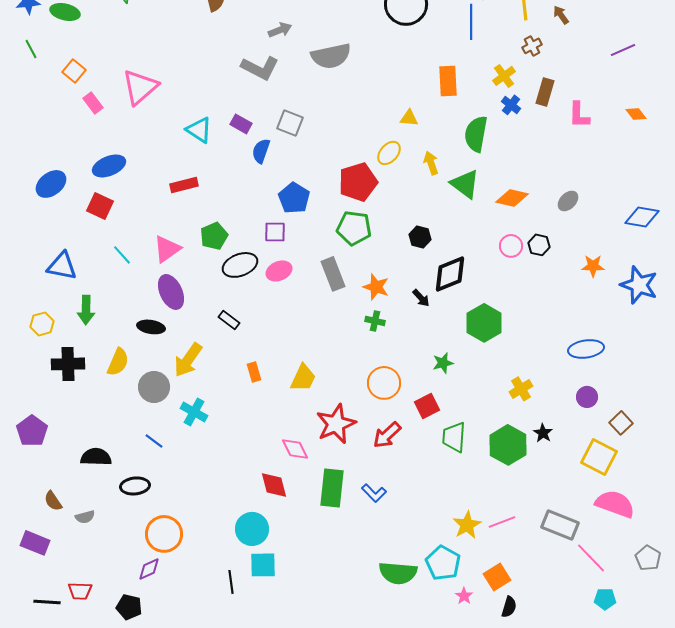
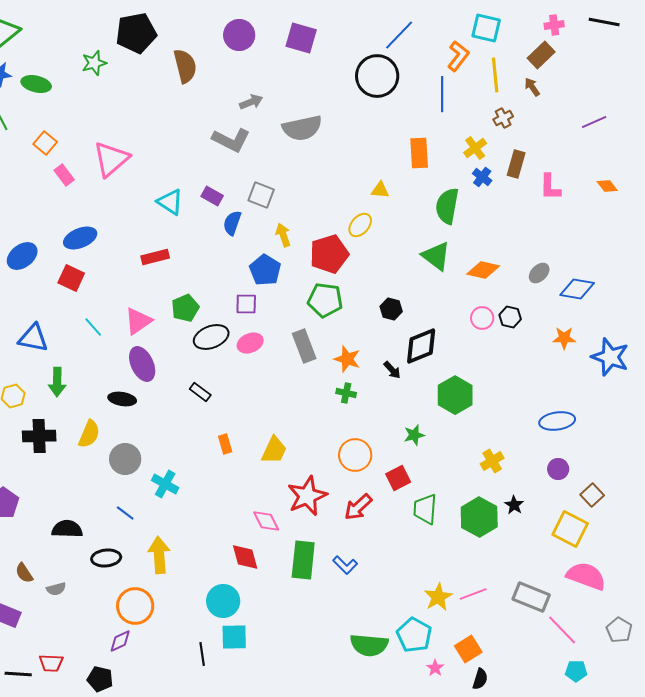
yellow arrow: (431, 163) -> (283, 235), moved
blue diamond: (642, 217) -> (577, 289), moved
yellow arrow: (188, 360) -> (159, 555), moved, turned 141

